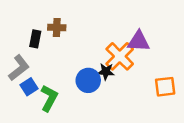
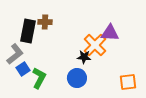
black rectangle: (35, 39) -> (28, 31), size x1.6
blue circle: (88, 80) -> (77, 78), moved
orange square: (165, 87) -> (128, 82), moved

